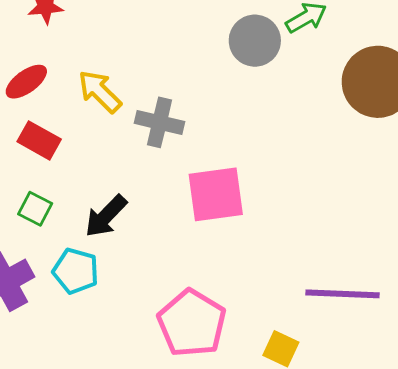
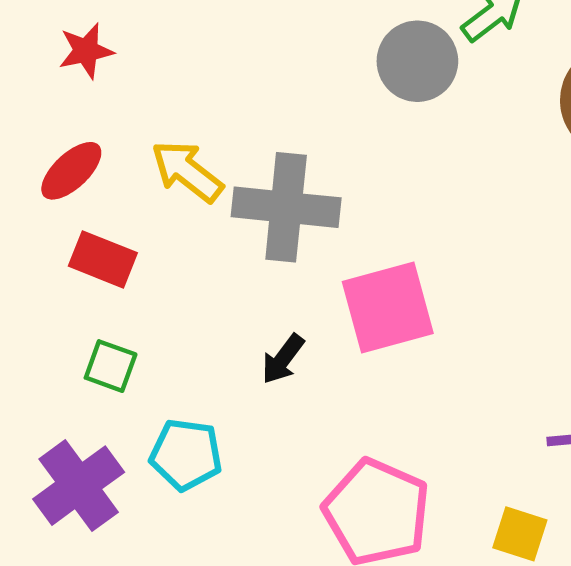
gray cross: (160, 122) -> (286, 207), size x1.4
black arrow: (106, 216) -> (283, 359), moved, size x0.7

